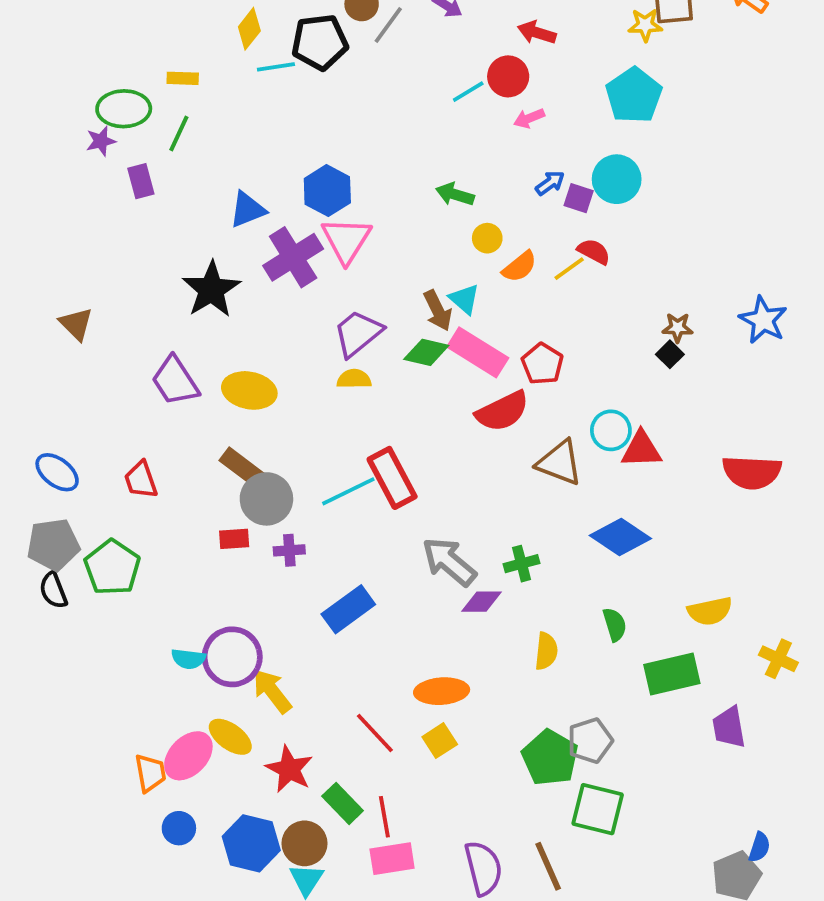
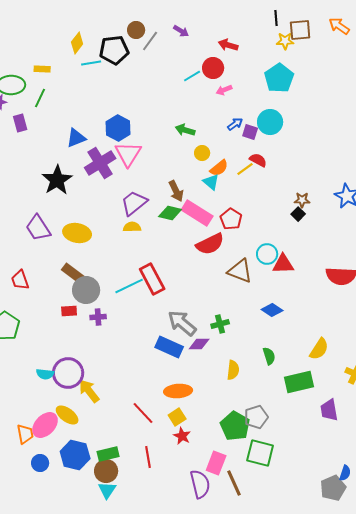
cyan triangle: (464, 299) -> (211, 182), moved
blue diamond: (620, 537) -> (272, 310), size x0.7
blue rectangle: (348, 609) -> (169, 347), moved, turned 60
yellow semicircle: (710, 611) -> (319, 349), turned -45
red star: (289, 769) -> (182, 436), moved, size x0.7
green rectangle: (343, 803) -> (108, 454), moved, turned -60
blue hexagon: (251, 843) -> (75, 455), moved
pink rectangle: (392, 859) -> (216, 463), moved, turned -60

